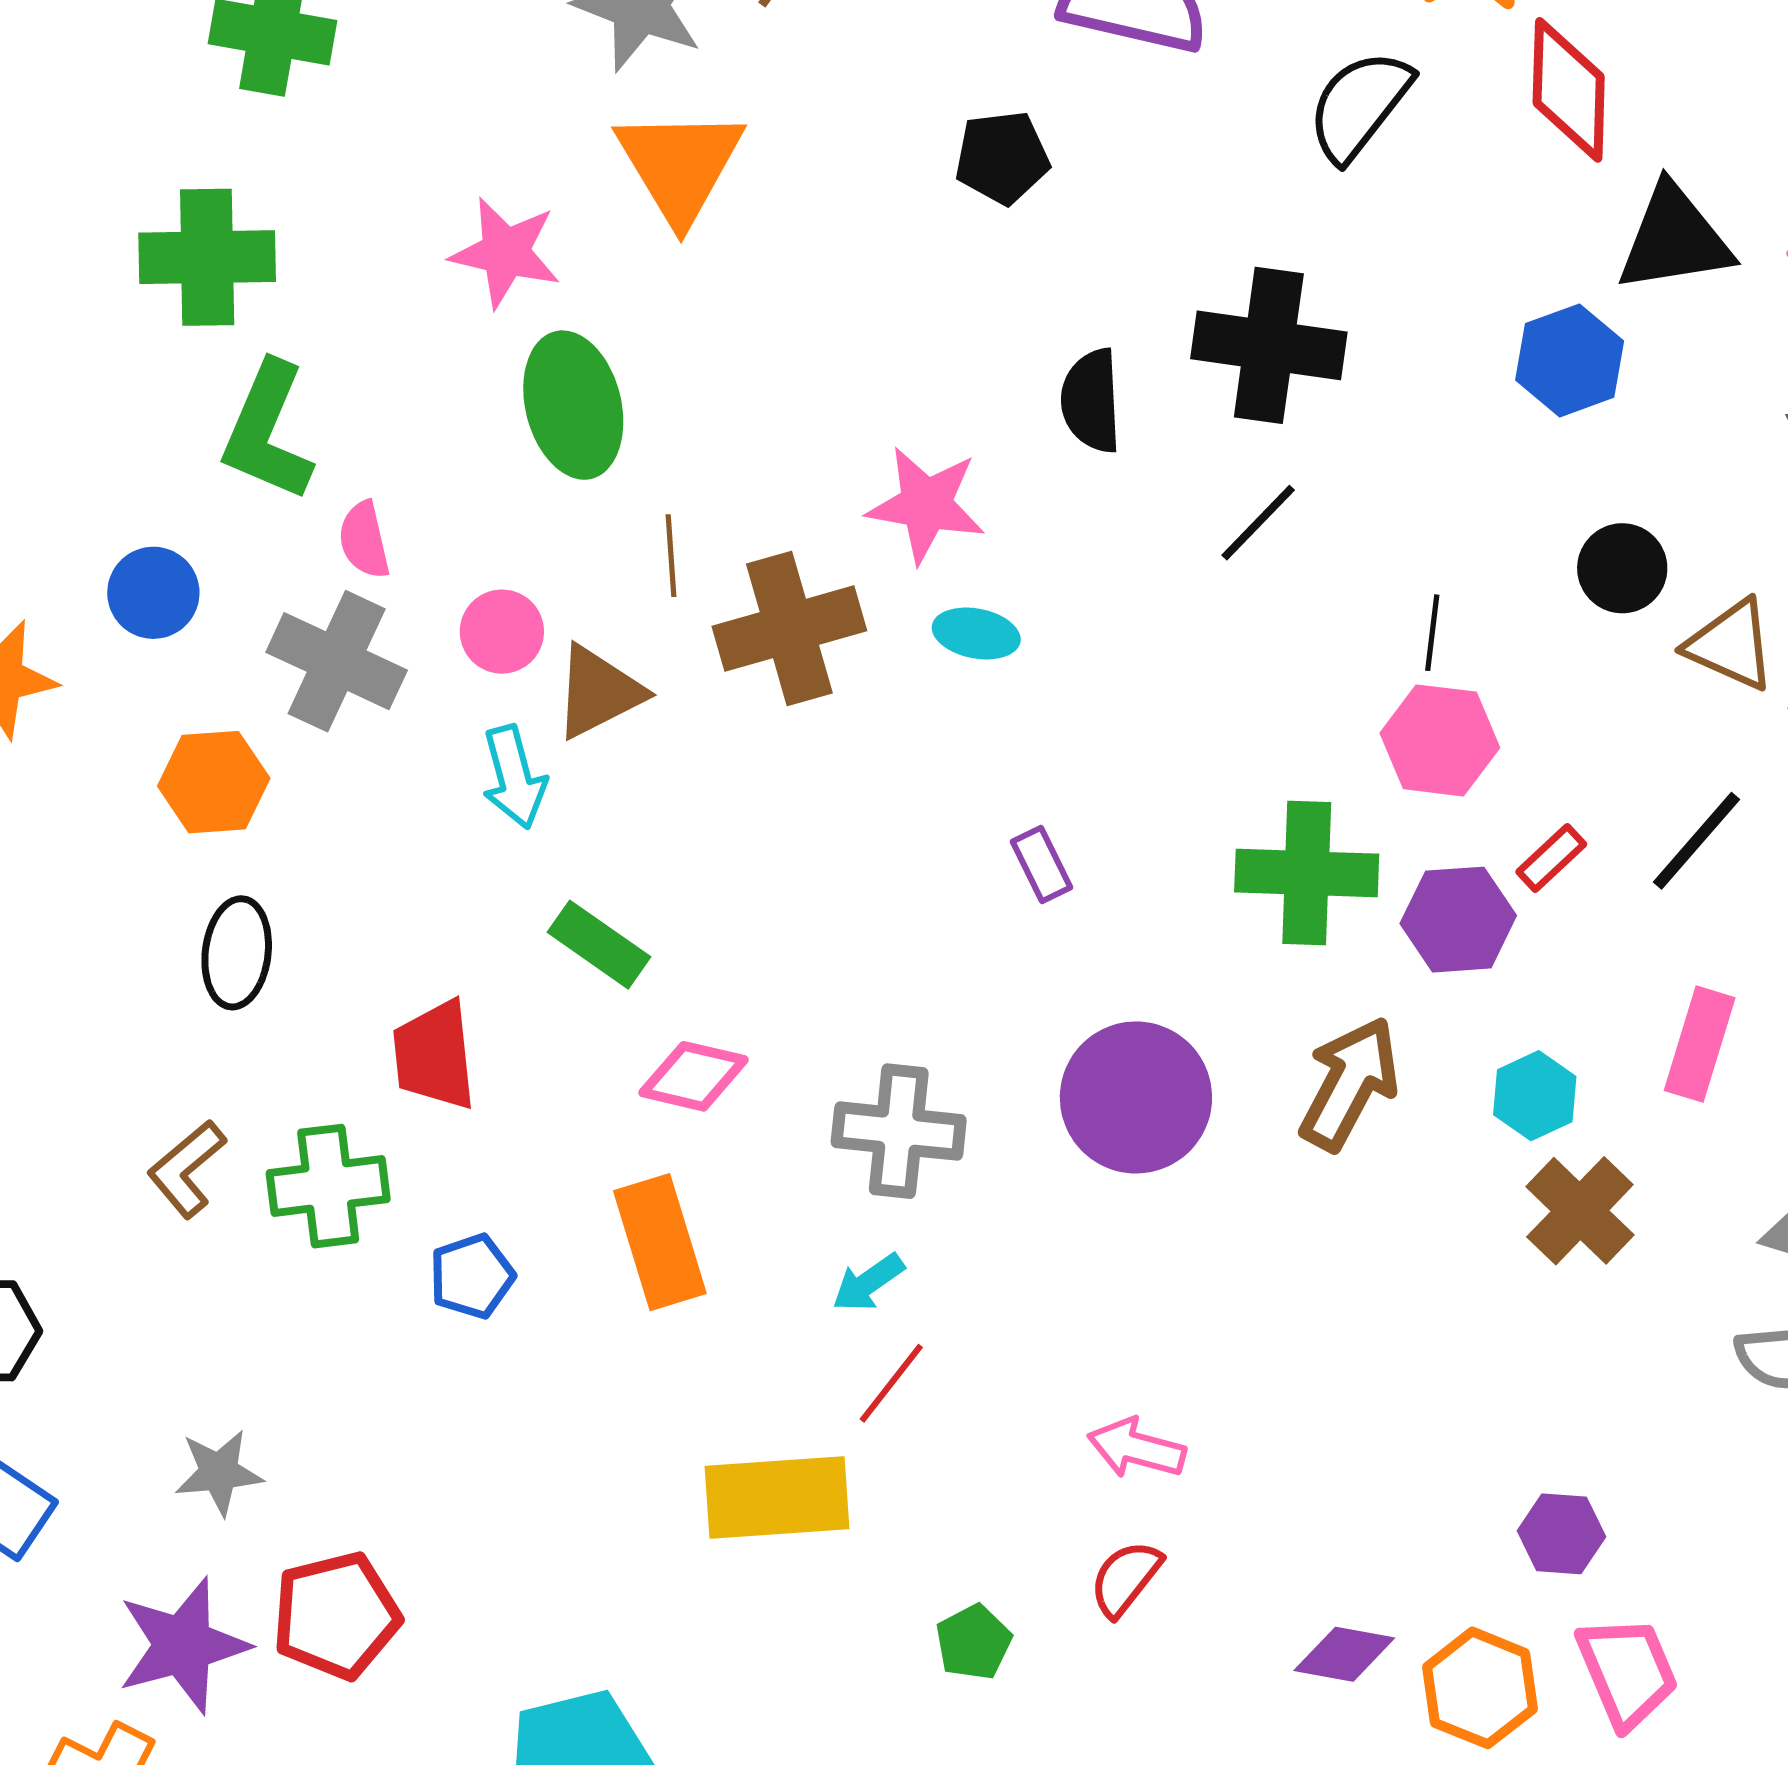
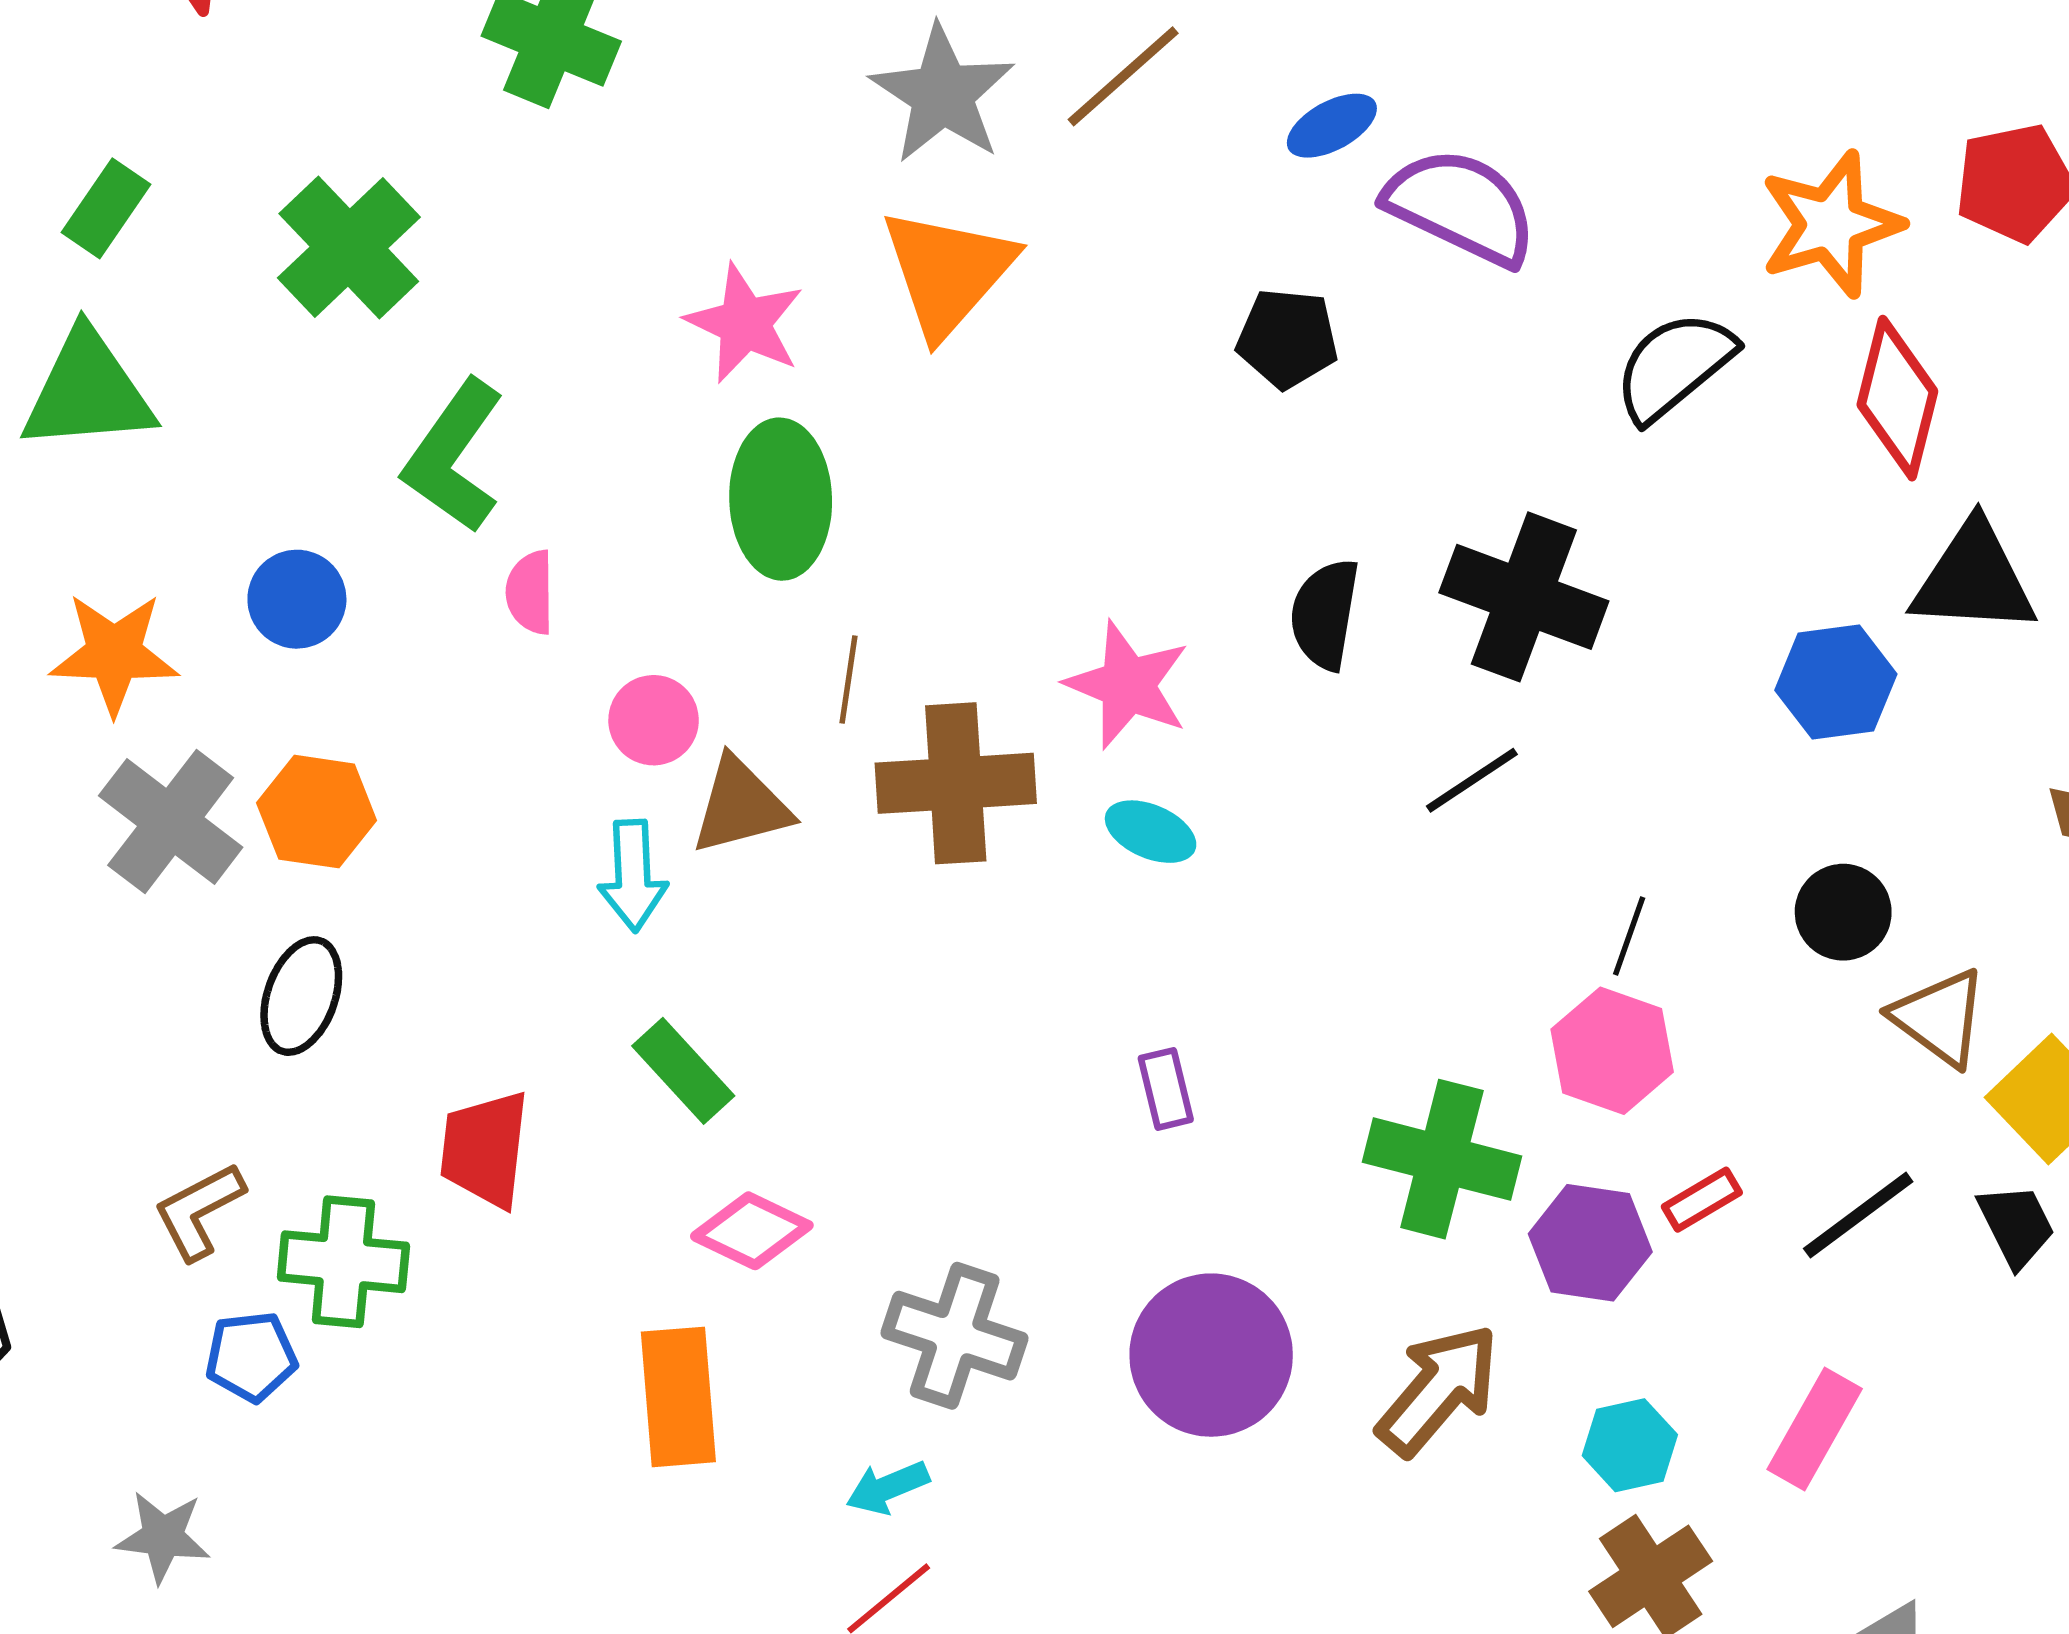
green cross: (207, 257) -> (349, 248), moved, turned 35
gray cross: (337, 661) -> (171, 822), moved
blue pentagon: (472, 1276) -> (251, 1357), moved

